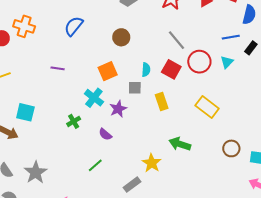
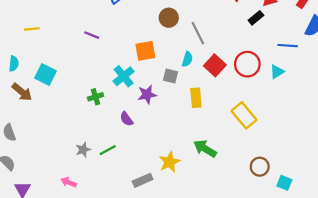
gray line: (176, 40) -> (198, 33), moved
black rectangle: (251, 48) -> (256, 18), moved
gray star: (36, 172) -> (83, 150), moved, size x0.6

